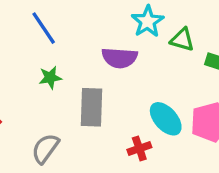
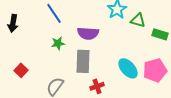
purple semicircle: (120, 58) -> (88, 33), moved
red cross: (139, 149) -> (97, 86), moved

